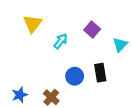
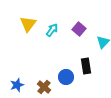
cyan arrow: (61, 41) -> (52, 30), moved
blue circle: (75, 76) -> (66, 77), moved

